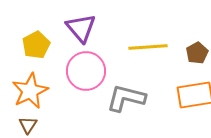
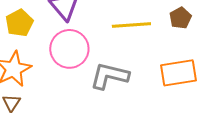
brown pentagon: (197, 53) -> (180, 18), moved

